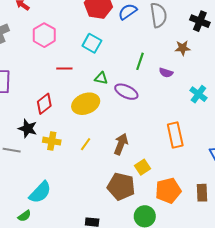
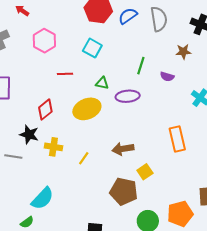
purple ellipse: (126, 92) -> (128, 96), turned -30
yellow line: (86, 144) -> (84, 158), moved
brown arrow: (121, 144) -> (123, 149), turned -120
orange pentagon: (168, 191) -> (180, 214), moved

